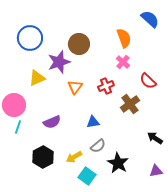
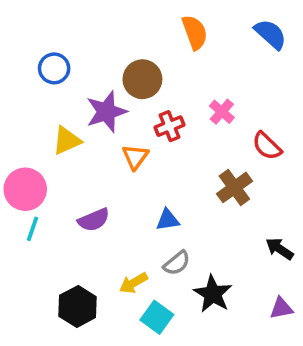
blue circle: (30, 38) -> (54, 68), size x0.7
orange semicircle: (124, 38) -> (195, 32), moved
red cross: (106, 86) -> (169, 126), moved
black hexagon: (43, 157) -> (78, 306), moved

